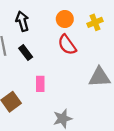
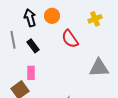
orange circle: (65, 19) -> (52, 16), moved
pink rectangle: (40, 84) -> (31, 73), moved

